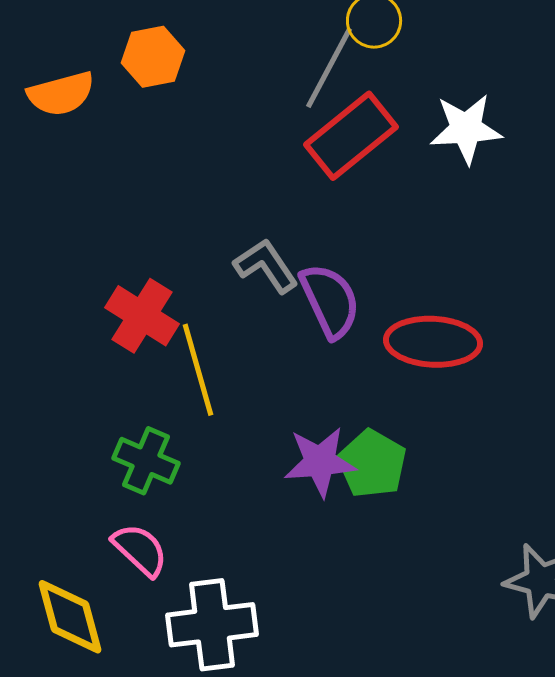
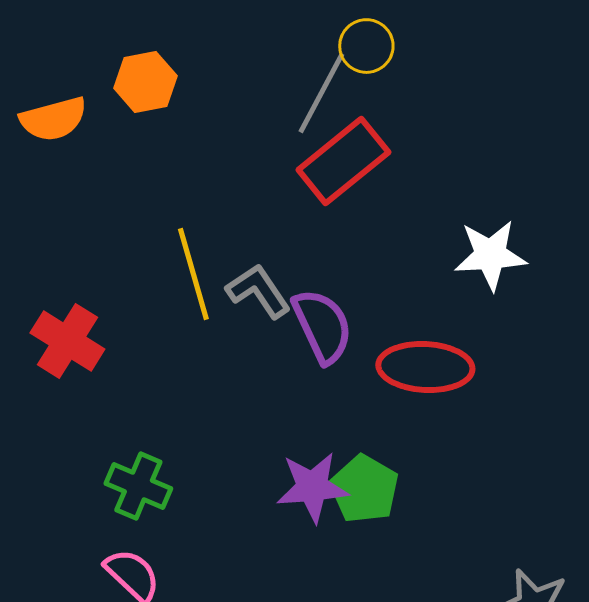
white star: (466, 129) -> (490, 255), moved
red cross: (142, 316) -> (67, 341), moved
yellow line: (198, 370) -> (193, 274), moved

